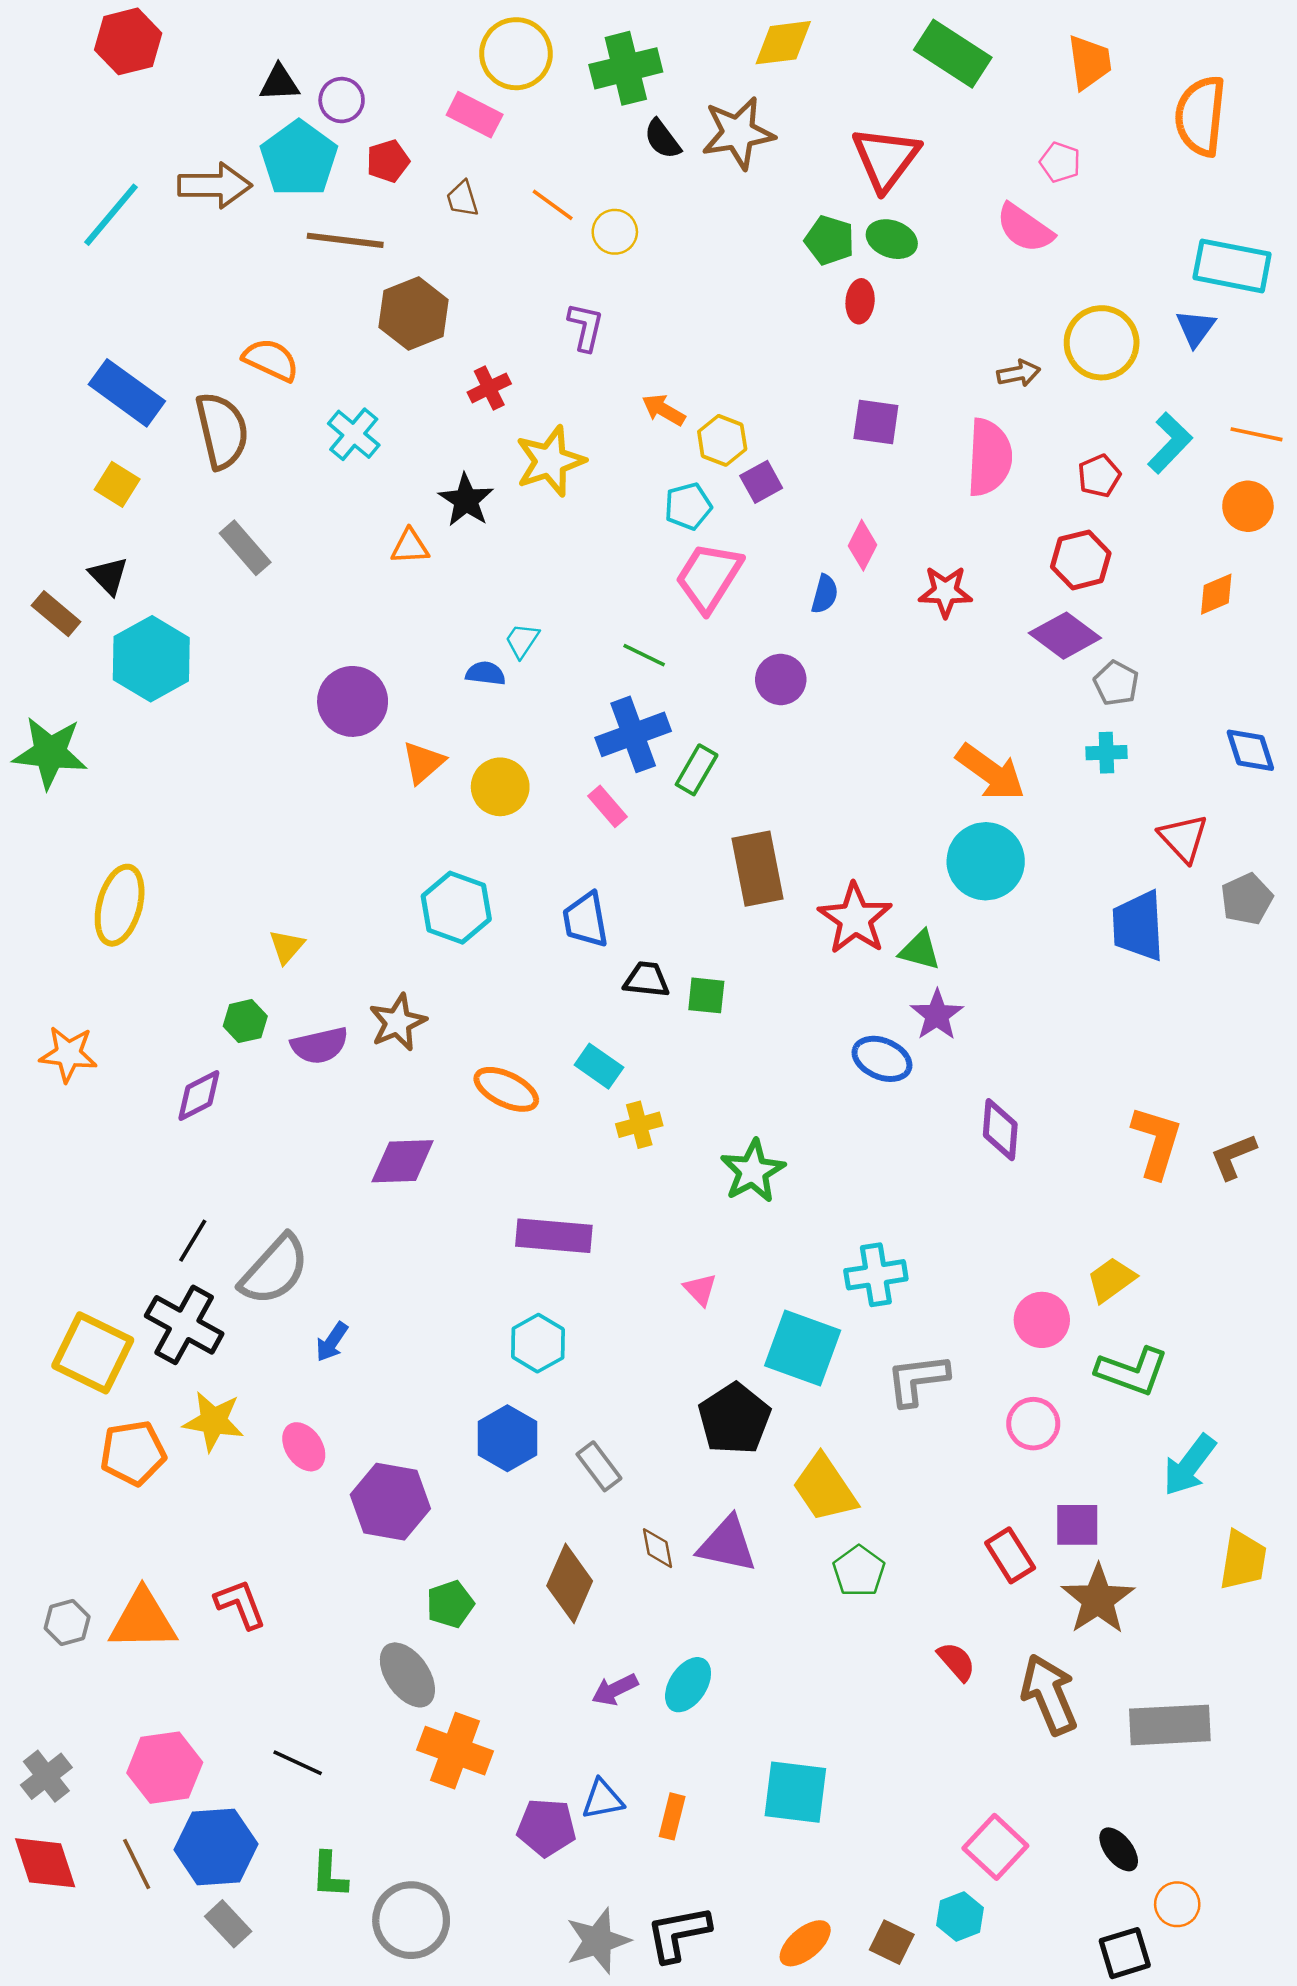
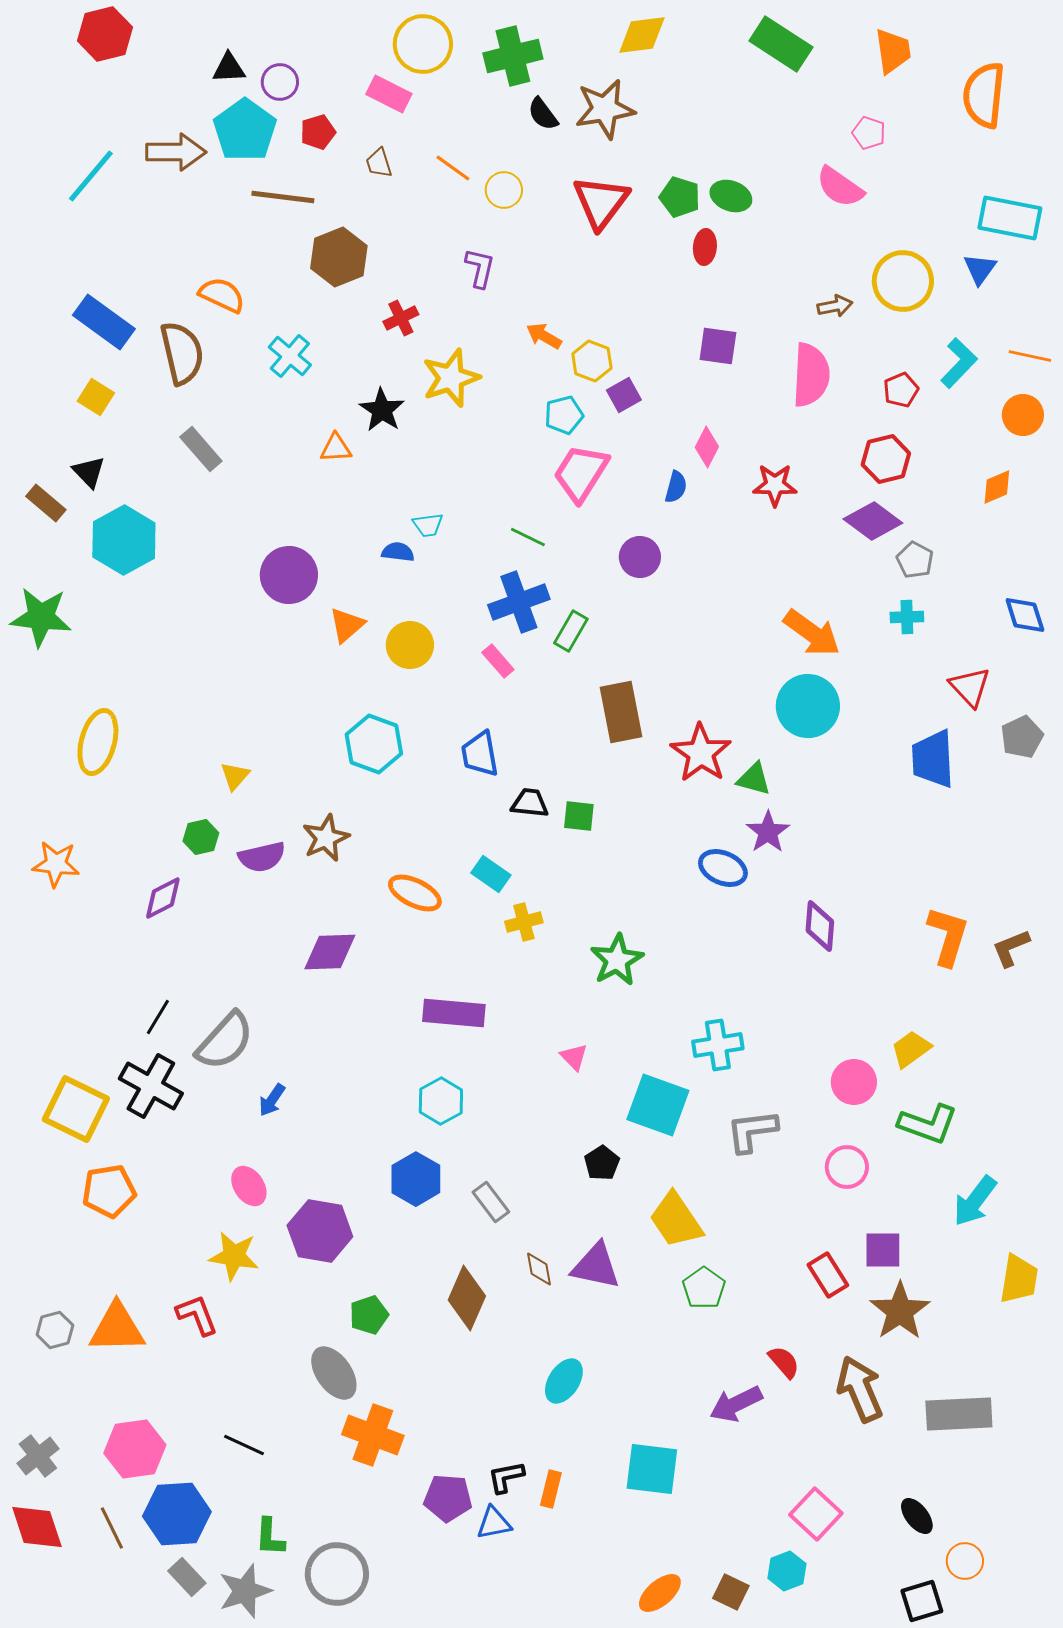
red triangle: (886, 159) -> (601, 202), moved
cyan trapezoid: (522, 640) -> (428, 525), turned -132
black pentagon: (734, 1419) -> (602, 1163), size x0.6
yellow star: (213, 1421) -> (234, 1256), moved
purple arrow: (615, 1690) -> (736, 1404), moved, size x1.4
blue triangle: (603, 1799) -> (494, 1523), moved
black L-shape: (678, 1934) -> (506, 1477), moved, size x0.7
gray star: (598, 1941) -> (245, 1591), moved

